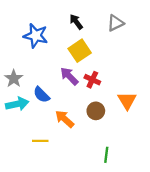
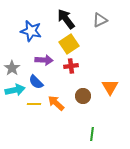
black arrow: (76, 22) -> (66, 19), size x1.5
purple arrow: (69, 76) -> (44, 60), moved, turned 138
red cross: (92, 80) -> (71, 66), moved, turned -32
yellow line: (40, 141) -> (34, 104), moved

